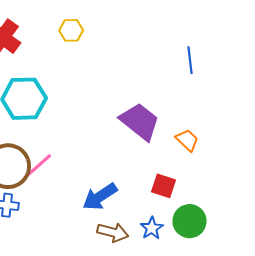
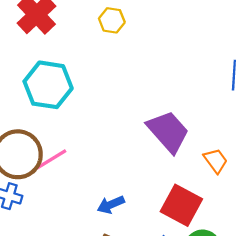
red square: (164, 186) -> (181, 205), size x1.5
blue arrow: (100, 197) -> (111, 205), size x0.7

